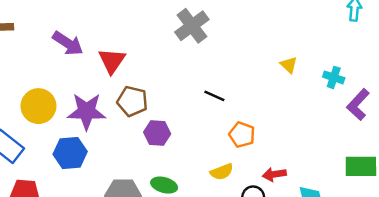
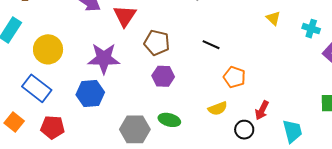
brown pentagon: (132, 101) -> (157, 43), moved
yellow circle: (38, 106) -> (48, 49), moved
red arrow: (274, 174) -> (262, 110), turned -54

